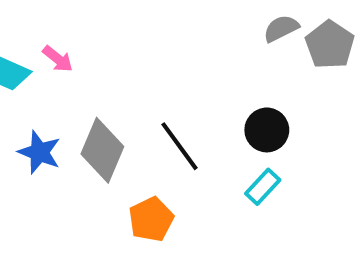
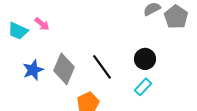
blue star: (39, 152) -> (33, 70), turned 30

